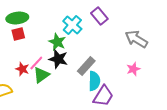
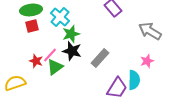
cyan cross: (72, 25) -> (60, 17), moved
green star: (57, 42) -> (71, 34), turned 30
cyan semicircle: (94, 81) -> (134, 80), moved

